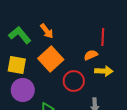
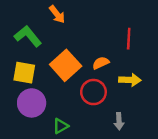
orange arrow: (47, 31) -> (57, 14), moved
orange semicircle: (91, 55) -> (101, 63), moved

